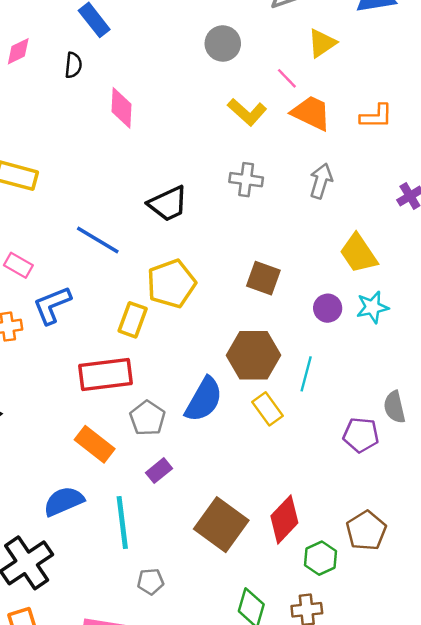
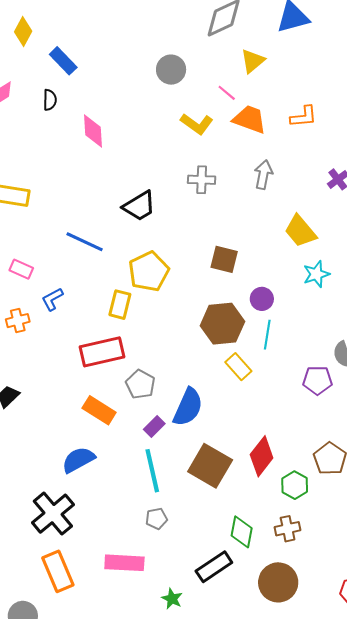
blue L-shape: (52, 305) -> (52, 299), size x0.7
purple circle: (328, 308) -> (262, 299), moved
blue semicircle: (204, 400) -> (188, 407), moved
cyan line: (122, 523) -> (152, 471), moved

